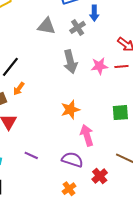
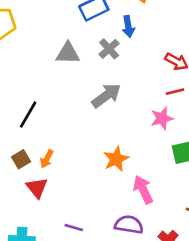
gray arrow: (70, 62) -> (106, 96), turned -105
pink star: (99, 66) -> (162, 118), moved
orange arrow: (19, 89) -> (47, 159), moved

